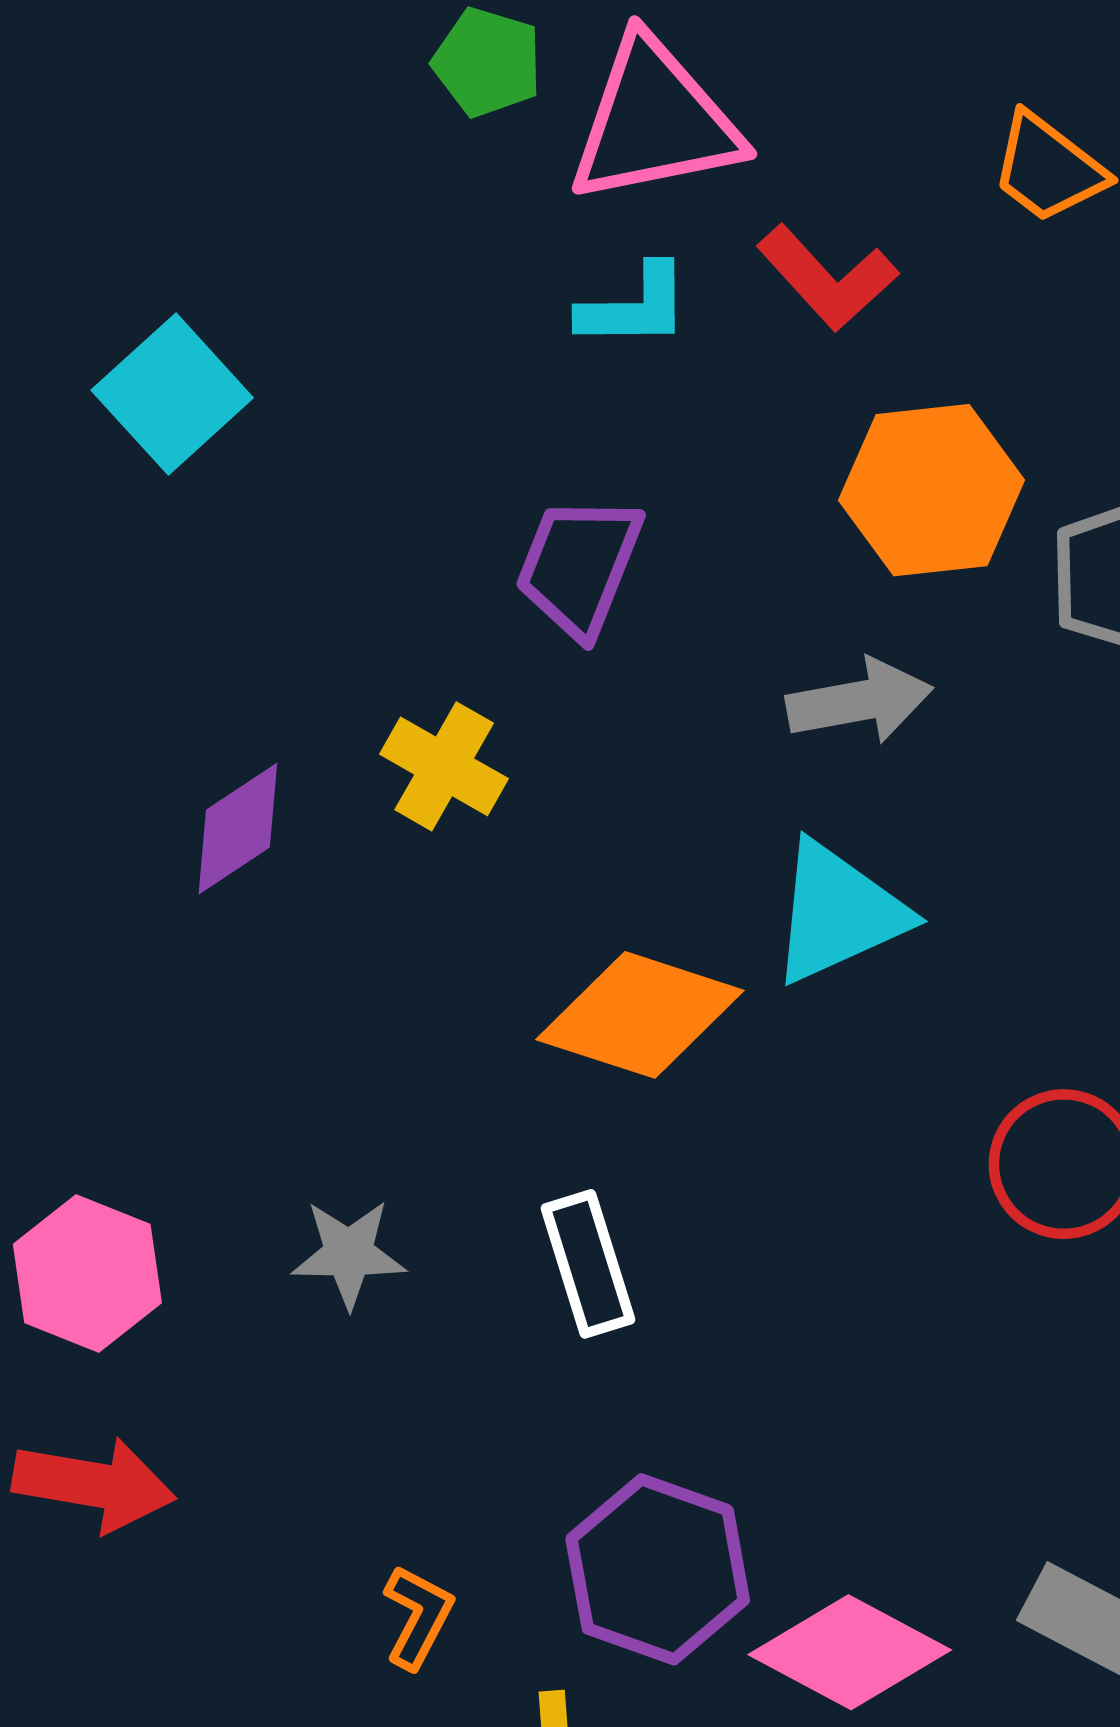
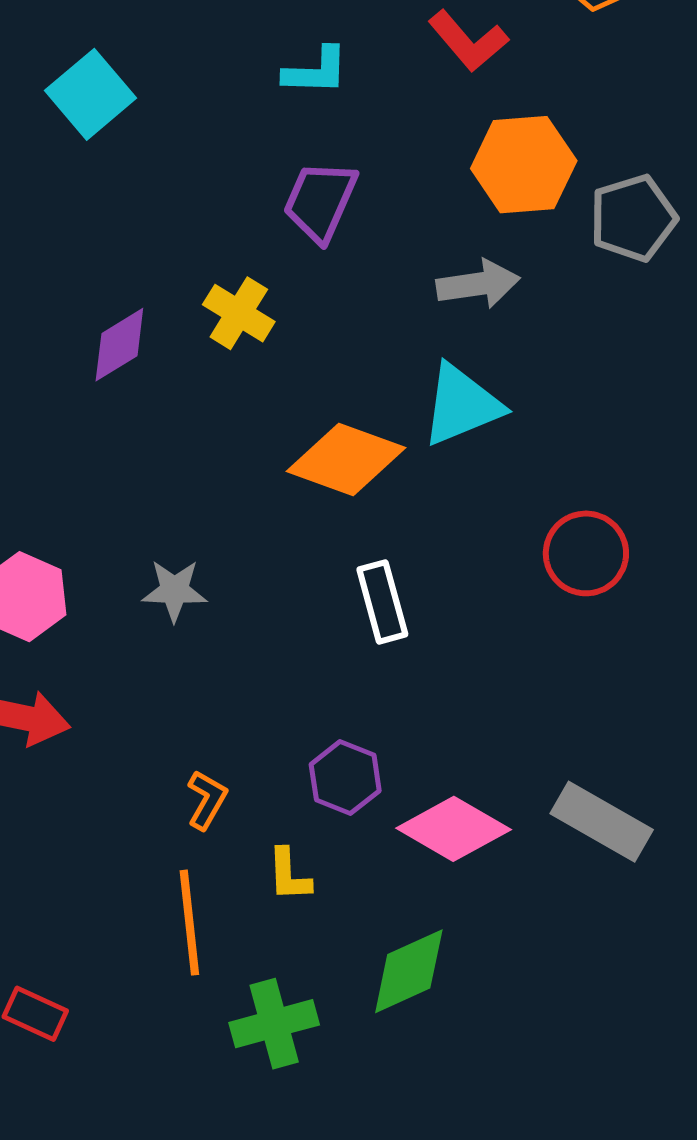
cyan L-shape: (634, 307) -> (316, 71), moved
white rectangle: (588, 1264) -> (382, 602), moved
purple hexagon: (658, 1569) -> (345, 778), size x0.7

